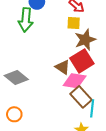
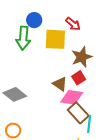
yellow square: (74, 23) -> (55, 39), moved, size x1.6
red square: (82, 61) -> (79, 78), size x0.6

